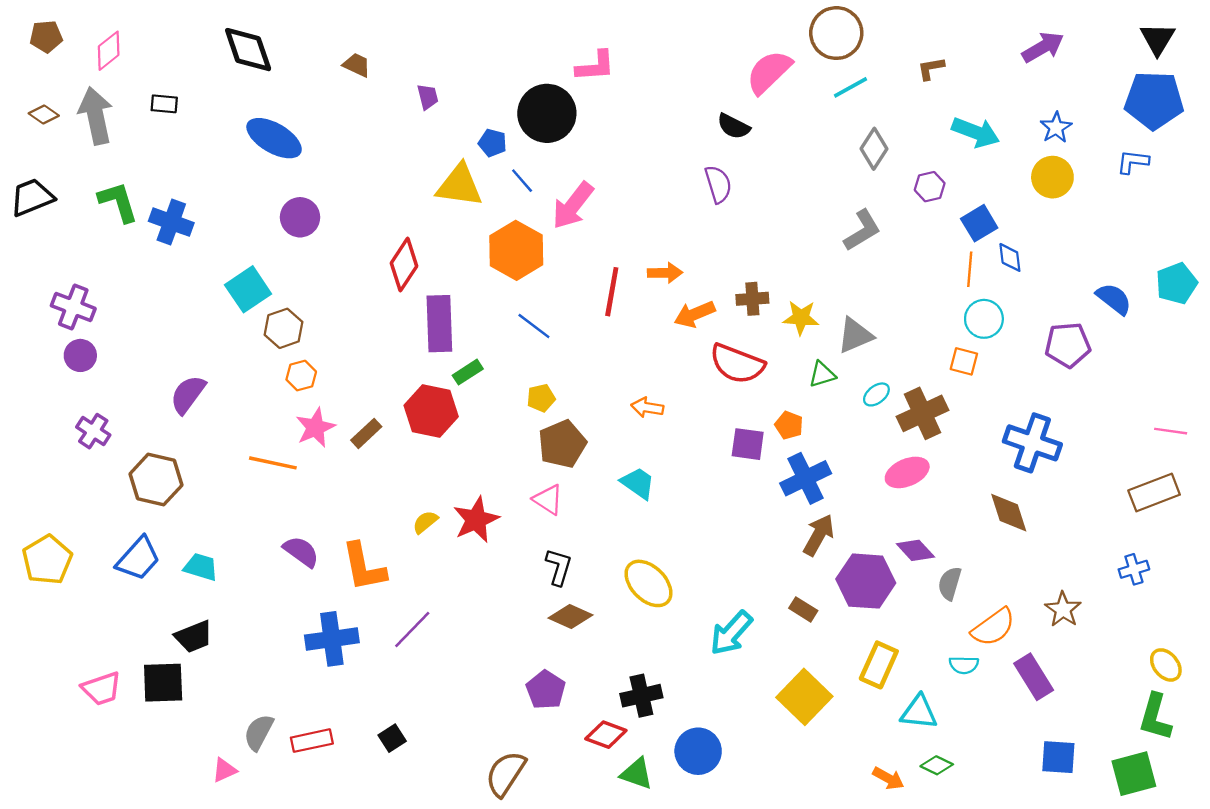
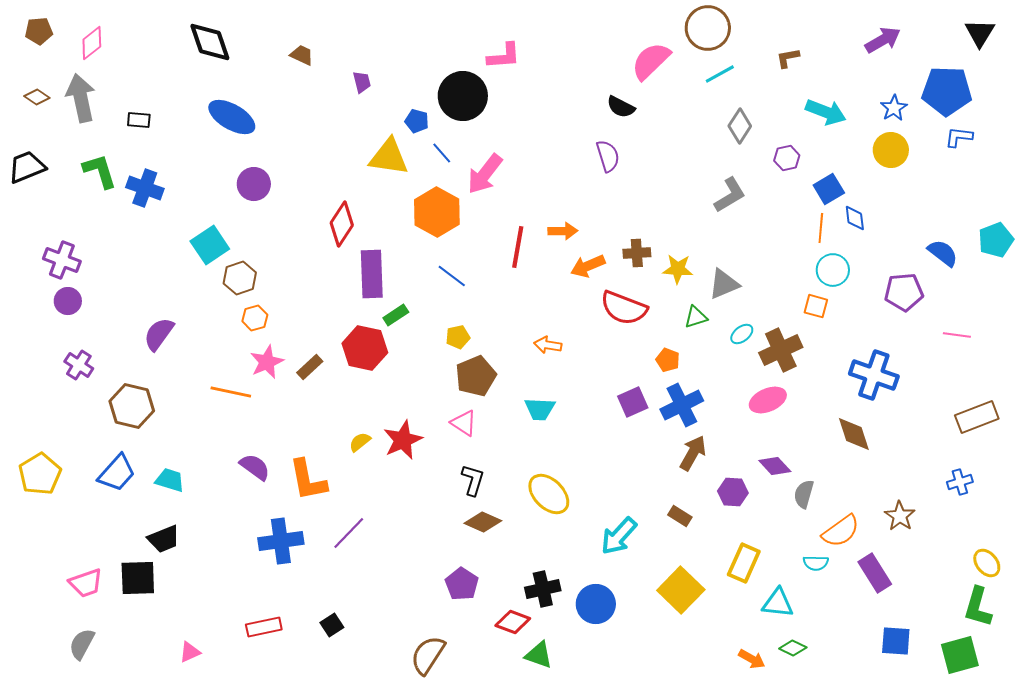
blue pentagon: (1154, 100) -> (947, 91), moved
black rectangle: (164, 104) -> (139, 120), moved
pink line: (1171, 431) -> (957, 335), moved
purple square: (748, 444) -> (633, 402), moved, turned -32
cyan trapezoid: (638, 483) -> (540, 409), turned 148
purple hexagon: (866, 581) -> (733, 492), size x0.6
gray semicircle: (259, 732) -> (82, 644), moved
blue circle: (698, 751) -> (596, 604), moved

